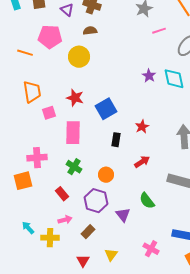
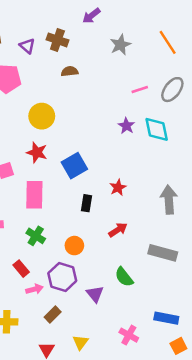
brown semicircle: (90, 31) -> (70, 71), moved
pink line: (159, 31) -> (140, 90), moved
yellow circle: (79, 57) -> (42, 116), moved
pink arrow: (65, 220) -> (34, 289), moved

